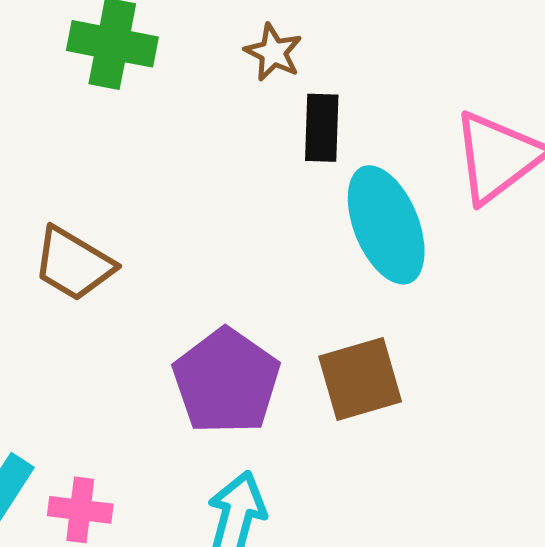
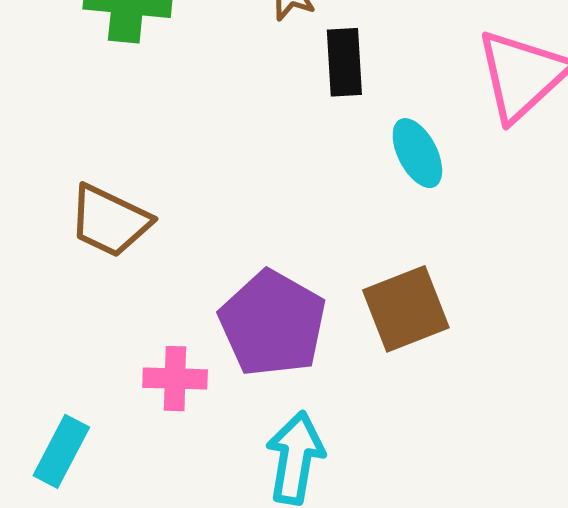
cyan ellipse: (386, 225) -> (417, 153), size x0.6
pink cross: (80, 510) -> (175, 379), moved

